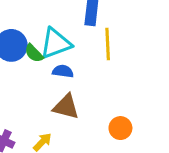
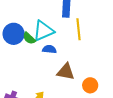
brown triangle: (66, 107) -> (66, 72), moved

